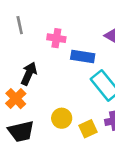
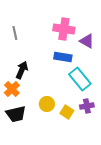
pink cross: (56, 38) -> (64, 29), moved, size x1.5
yellow square: (88, 129) -> (67, 112), turned -32

